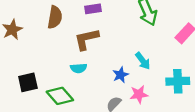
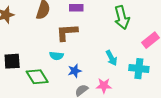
blue star: (120, 75) -> (75, 71), moved
cyan cross: (178, 81) -> (139, 69), moved

